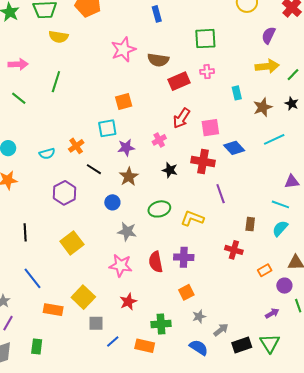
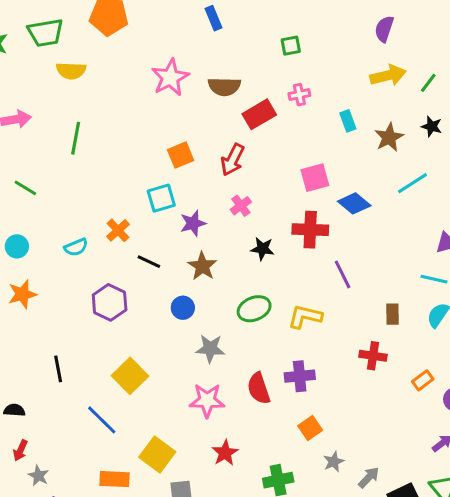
green square: (205, 39) -> (291, 46), size x0.6
green line: (19, 98) -> (25, 188), moved
red arrow: (181, 118) -> (233, 160), moved
blue line: (33, 278) -> (102, 420), moved

